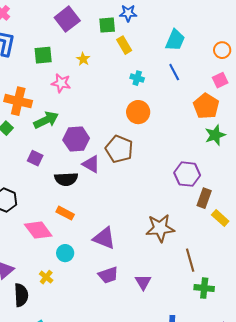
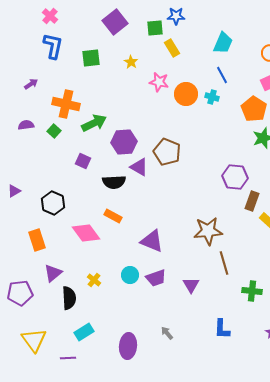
cyan cross: (137, 78) -> (212, 97), moved
pink star: (61, 83) -> (159, 82), moved
orange circle: (138, 112) -> (186, 94), moved
cyan circle: (65, 253) -> (130, 275), moved
brown line: (190, 260) -> (224, 263), moved

